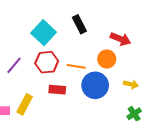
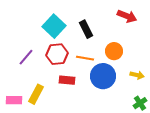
black rectangle: (79, 24) -> (86, 29), moved
red arrow: (120, 39) -> (127, 16), moved

